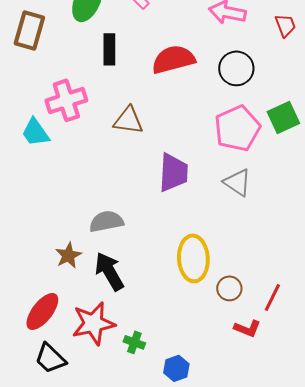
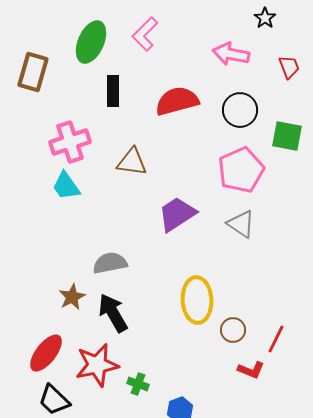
green square: (283, 117) -> (287, 136), moved, turned 36
cyan trapezoid: (35, 132) -> (66, 186), moved
purple trapezoid: (173, 172) -> (177, 214), turned -126

